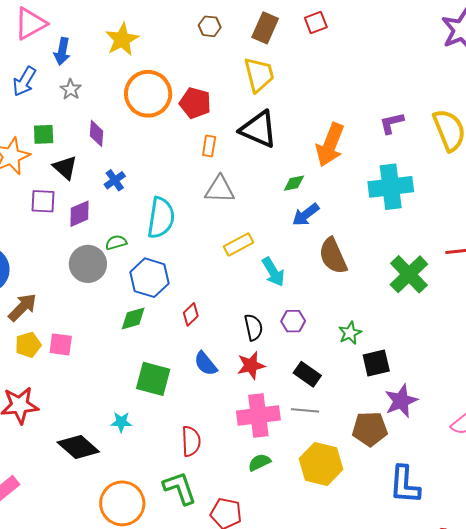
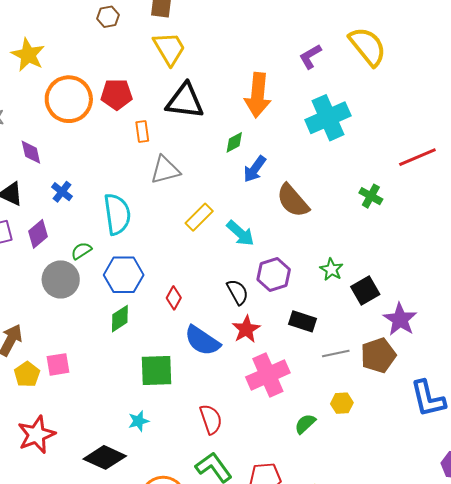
green cross: (409, 274) -> (371, 196), size x0.6
purple hexagon: (293, 321) -> (274, 275), size x1.4
blue semicircle: (206, 364) -> (202, 341), size x1.4
gray line: (305, 410) -> (336, 354), moved
green semicircle: (259, 462) -> (305, 424), moved
yellow hexagon: (321, 464) -> (342, 403), size x0.5

